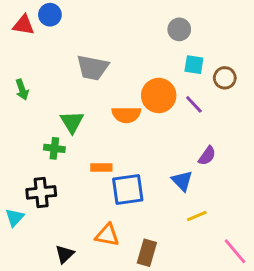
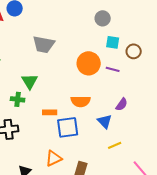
purple line: (194, 104) -> (113, 69), turned -32
orange semicircle: (126, 115) -> (81, 101), moved
orange triangle: (107, 235) -> (54, 158), turned -36

